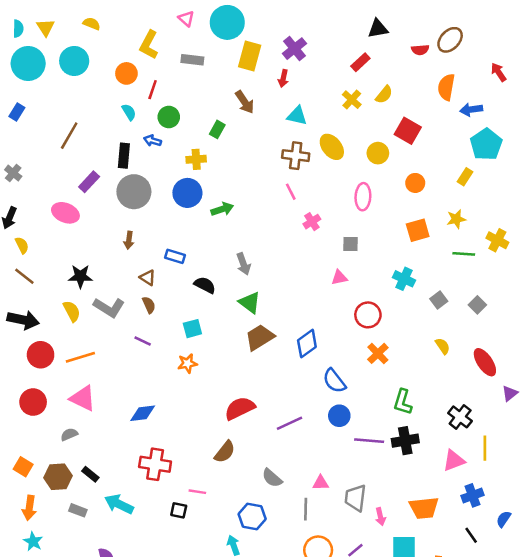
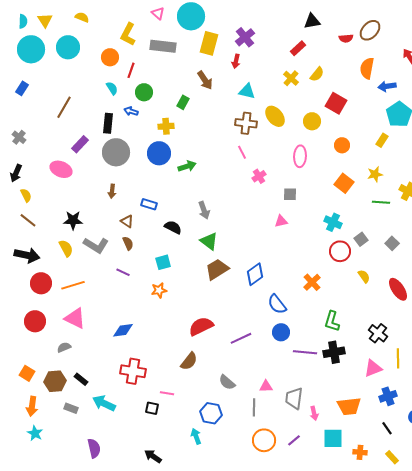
gray rectangle: (192, 60) -> (163, 46), size x1.4
orange square: (418, 230) -> (344, 183), turned -36
red circle: (368, 315) -> (340, 251), moved

